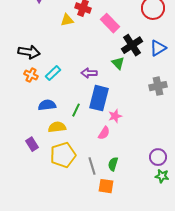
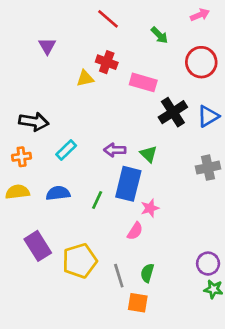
pink rectangle: (110, 23) -> (143, 82), turned -30
green triangle: (118, 63) -> (149, 154), moved
orange cross: (31, 75) -> (22, 157), moved, turned -32
yellow semicircle: (57, 127) -> (17, 192), moved
purple rectangle: (32, 144) -> (38, 246), size x1.5

